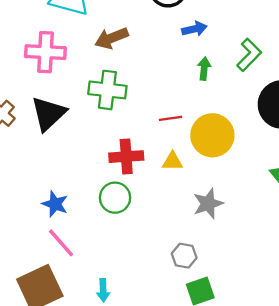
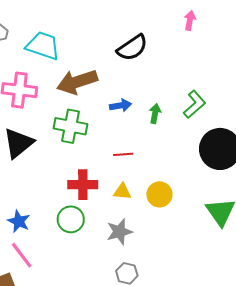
blue arrow: (194, 29) -> (120, 105), moved
brown arrow: (111, 38) -> (77, 82), size x1.4
yellow circle: (212, 135) -> (159, 194), moved, size x0.7
gray star: (208, 204) -> (120, 232), moved

